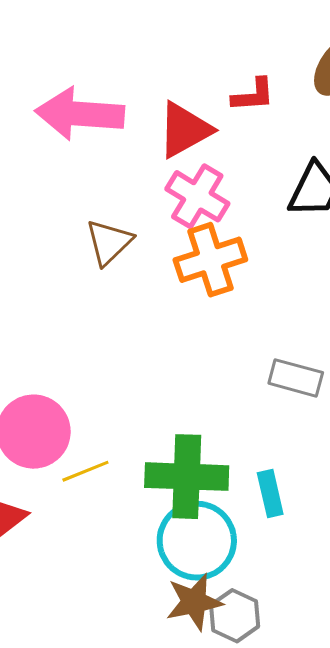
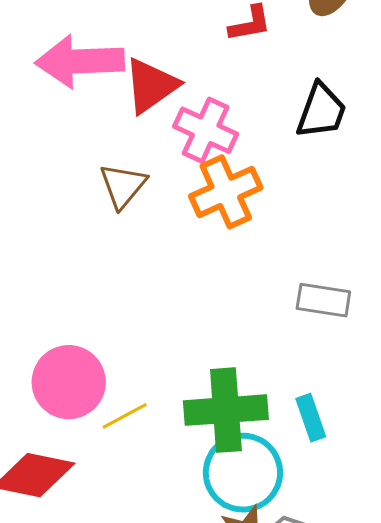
red triangle: (185, 130) -> (151, 86), moved

